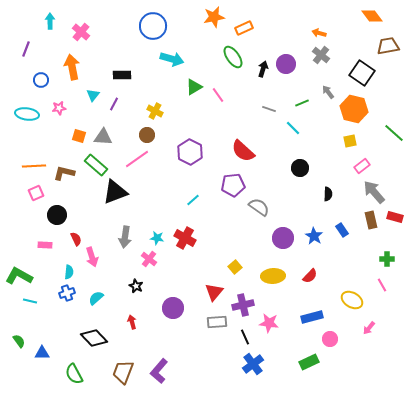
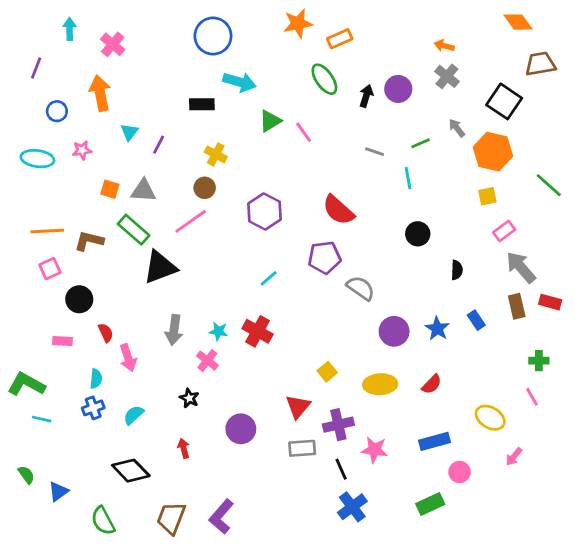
black rectangle: (122, 75) -> (202, 104), moved
cyan line: (293, 128) -> (408, 178), turned 35
blue triangle: (42, 353) -> (58, 492), turned -35

